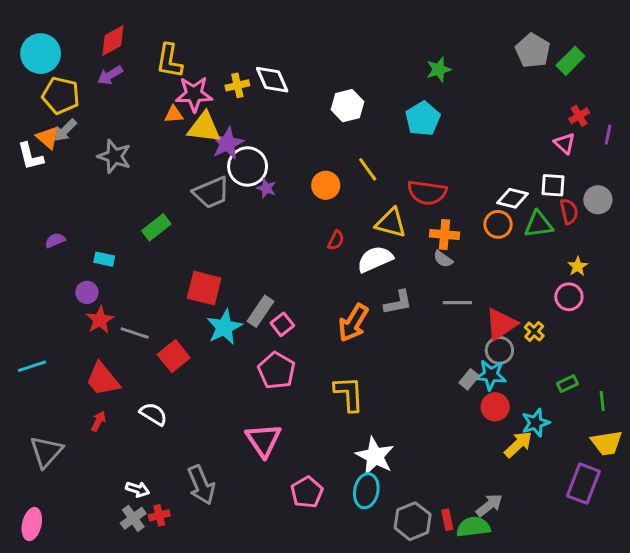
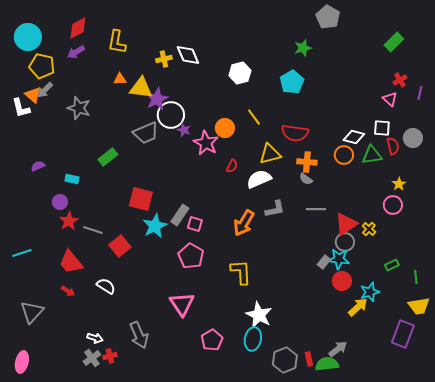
gray pentagon: (533, 51) -> (328, 17), moved
pink star: (194, 94) -> (206, 143), moved, turned 30
yellow triangle: (391, 223) -> (270, 154), turned -30
pink square: (282, 324) -> (195, 224), turned -35
red arrow: (98, 421) -> (68, 291), turned 96

